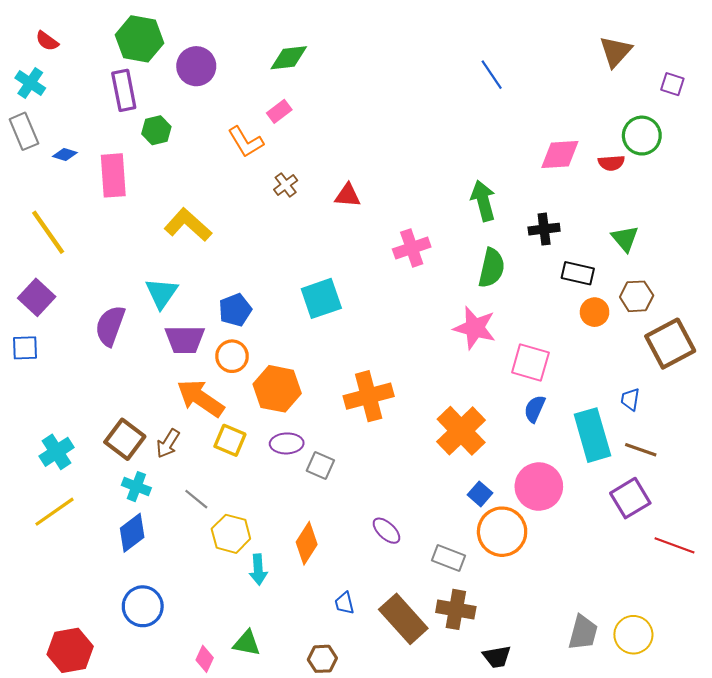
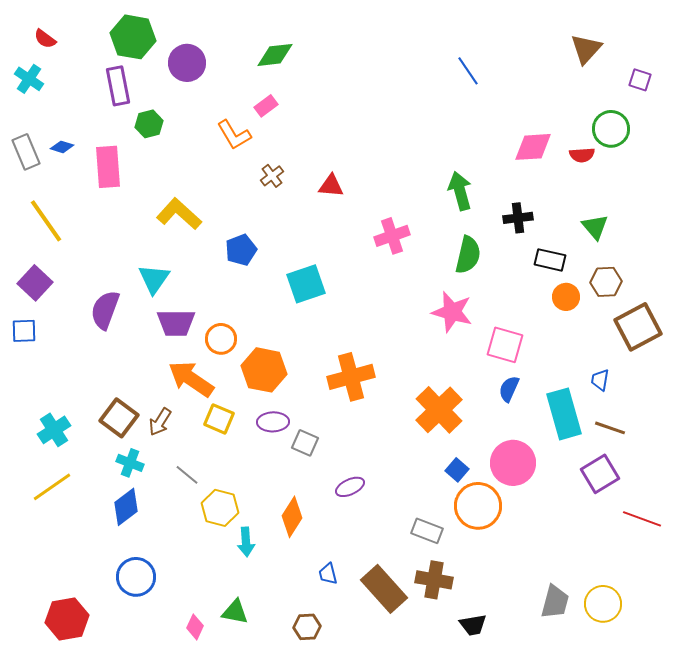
gray rectangle: (24, 131) -> (26, 152), moved
blue pentagon: (235, 310) -> (241, 250), moved
purple ellipse: (386, 531) -> (350, 487), moved, turned -68

